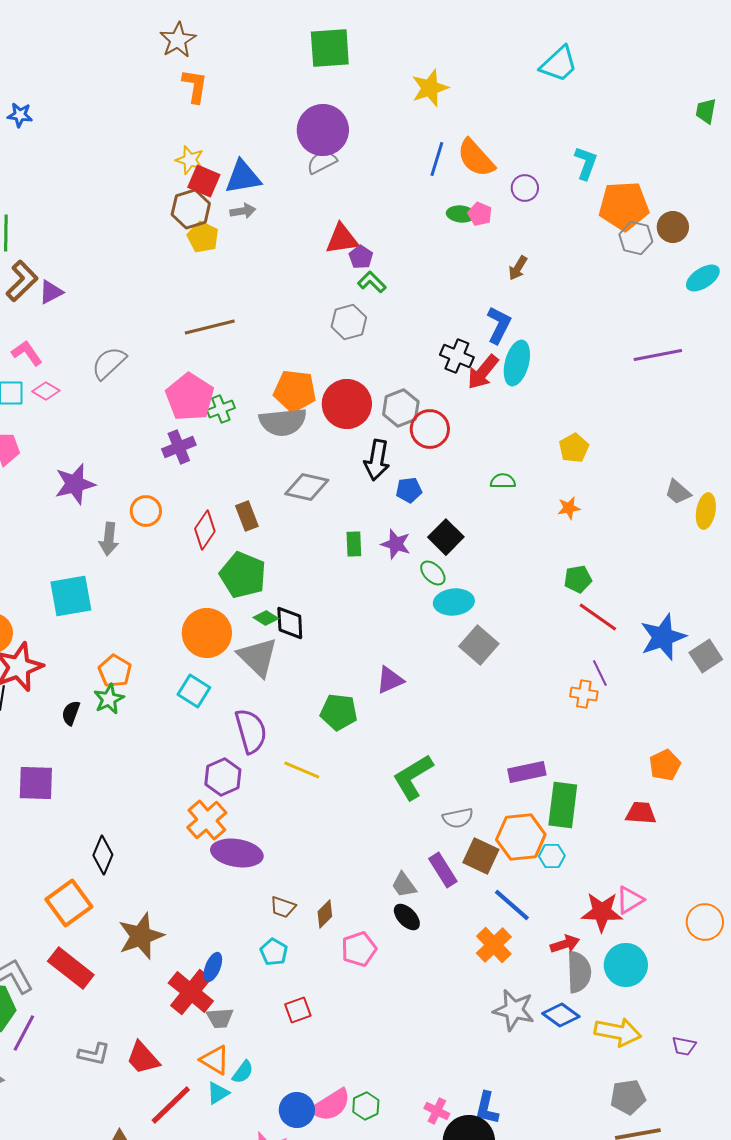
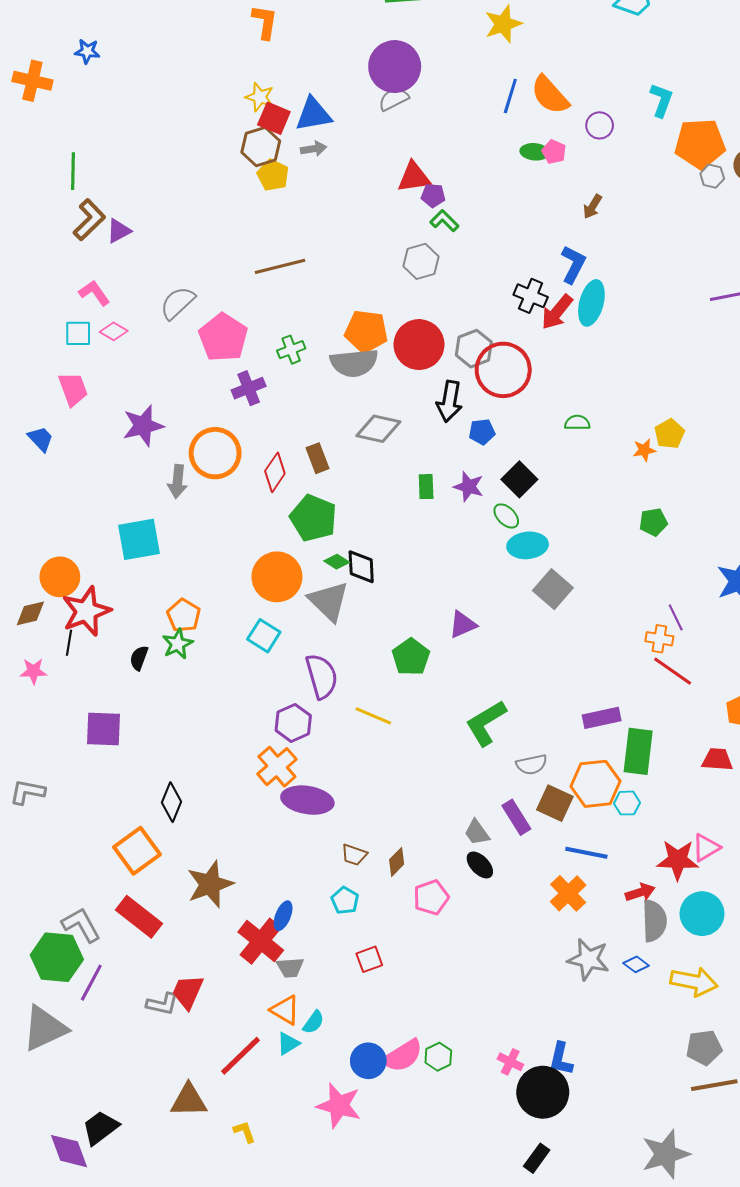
gray hexagon: (636, 238) -> (712, 176), size x0.7
purple pentagon: (361, 257) -> (433, 195), turned -30
pink pentagon: (190, 397) -> (223, 337), moved
red circle: (430, 429) -> (503, 370), size x1.4
yellow pentagon: (574, 448) -> (670, 434), moved
orange circle: (146, 511) -> (215, 453), size x1.6
red line: (598, 617) -> (673, 671), moved
green pentagon: (339, 712) -> (411, 657), turned 30
blue line: (512, 905) -> (586, 853), turned -30
blue diamond: (561, 1015) -> (636, 964), size x0.7
red trapezoid: (143, 1058) -> (188, 992), moved, turned 66

